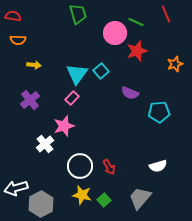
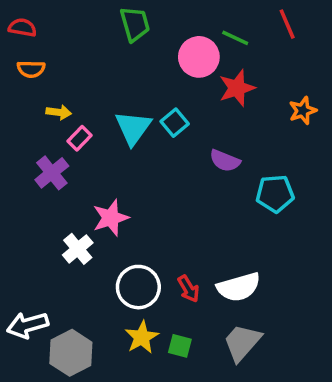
pink rectangle: (72, 98) -> (79, 138), moved
white semicircle: (158, 166) -> (239, 287), moved, size x1.4
yellow star: (82, 195) -> (142, 337), turned 30
green square: (104, 200) -> (180, 346), turned -32

